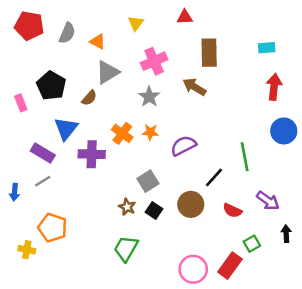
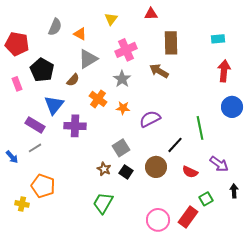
red pentagon: (29, 26) -> (17, 44), moved
orange cross: (122, 133) -> (98, 99), moved
blue arrow: (15, 192) -> (12, 157), turned -48

